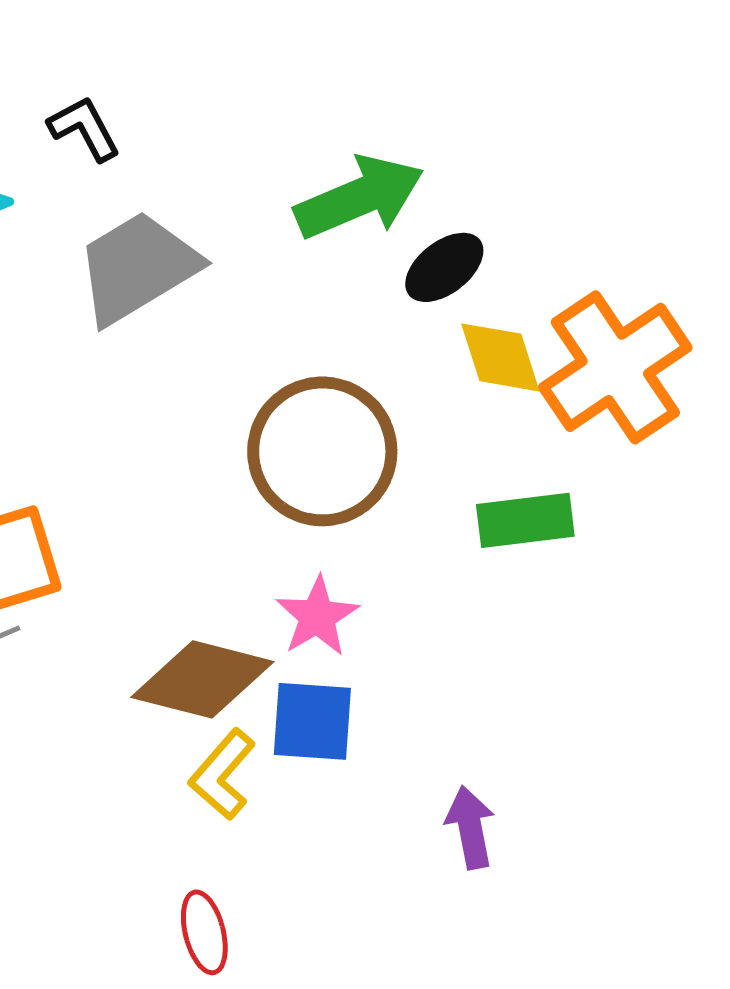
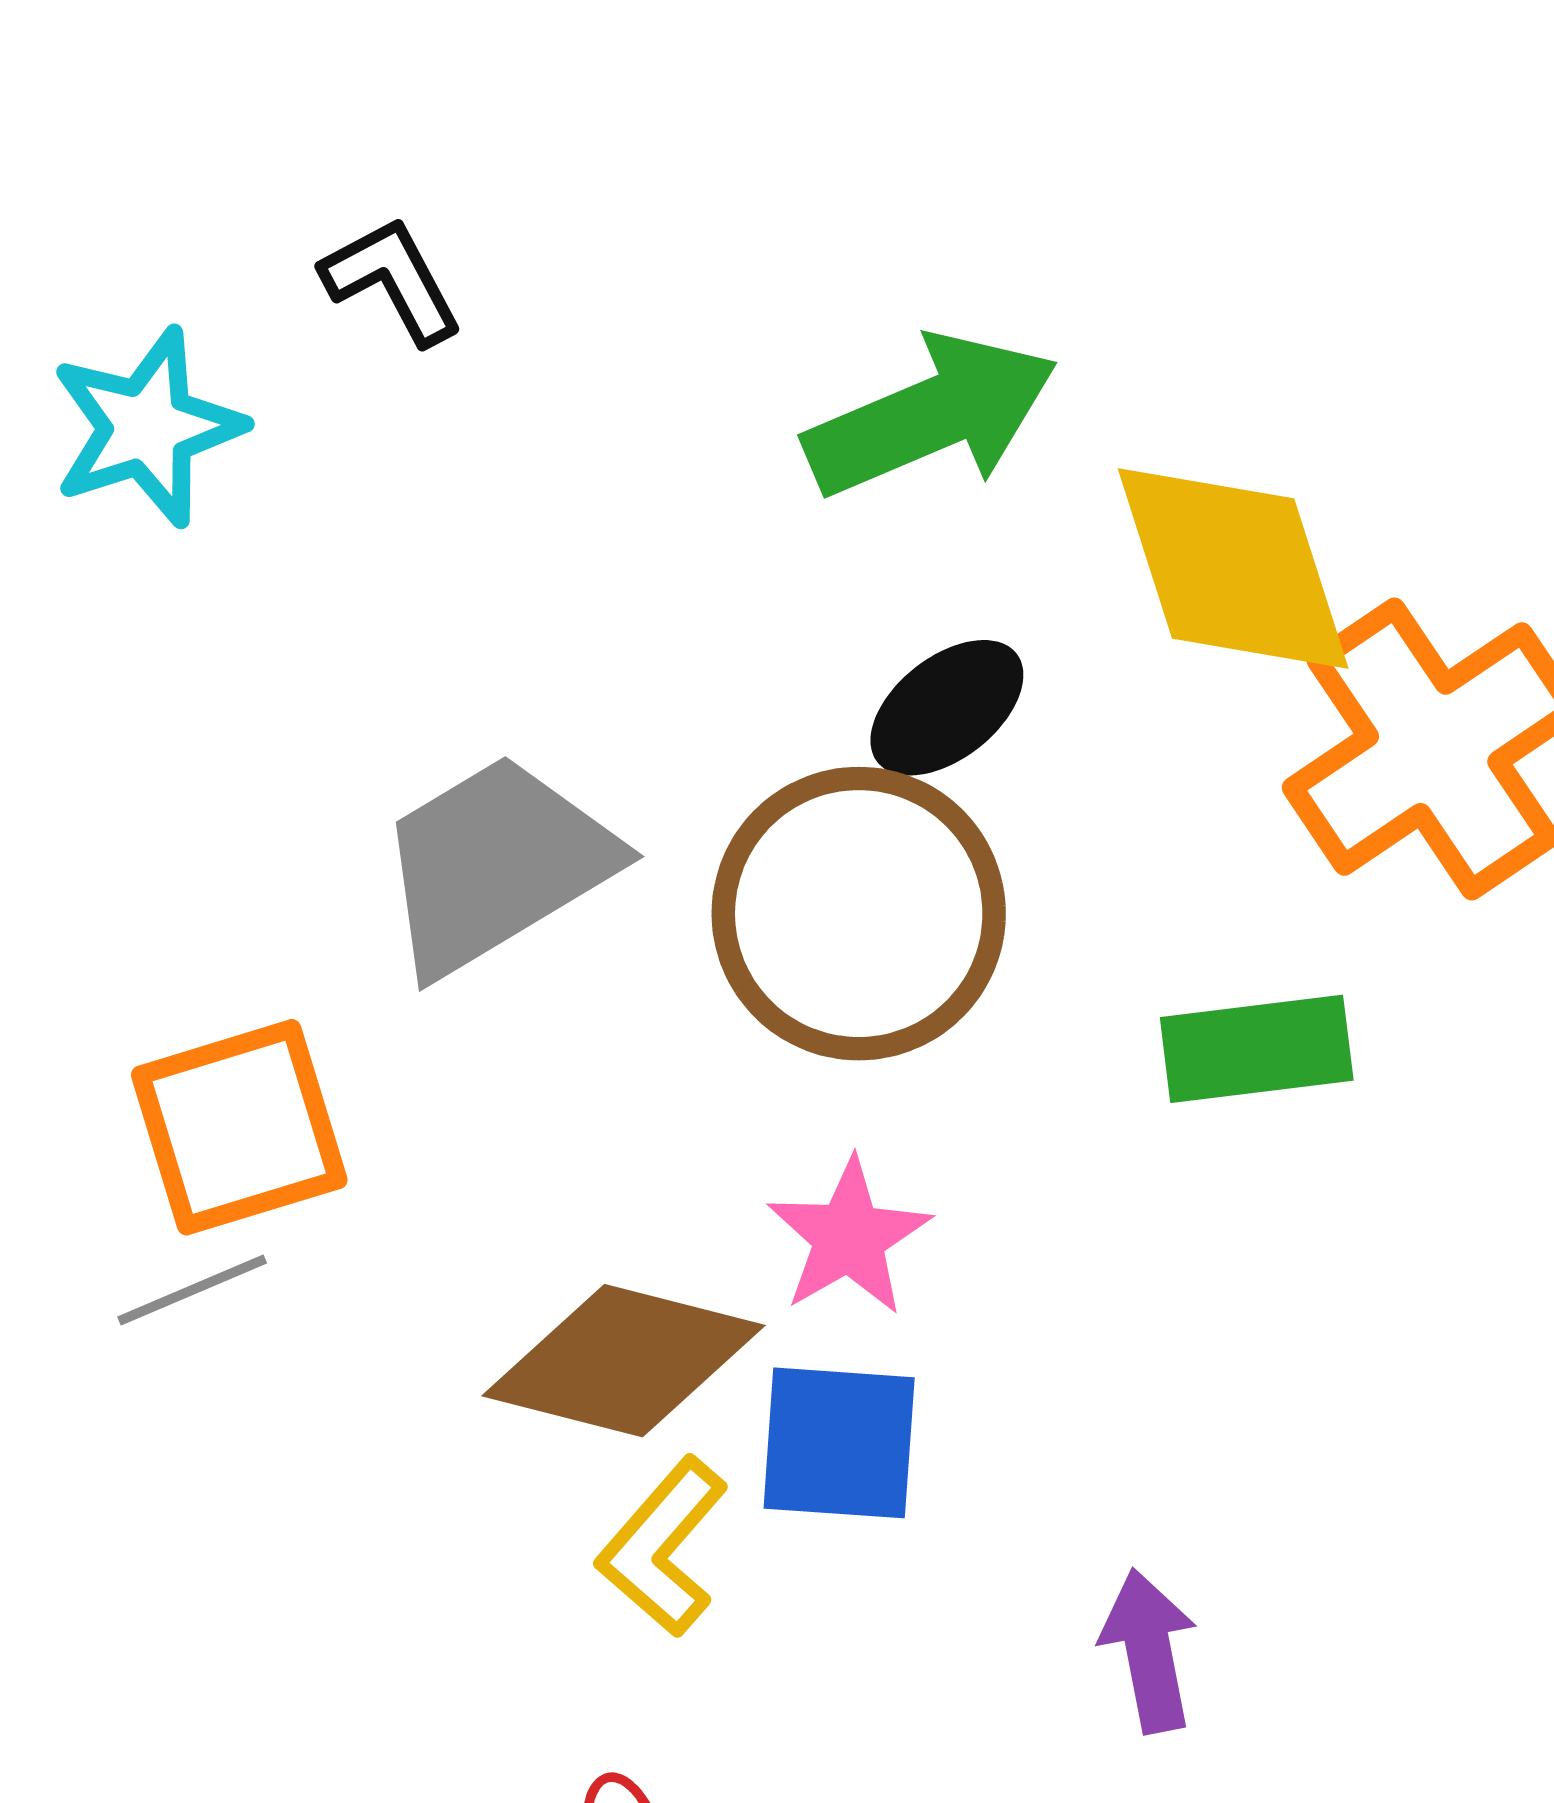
gray trapezoid: (137, 267) -> (496, 865), moved
black ellipse: (444, 267) -> (947, 708), moved
yellow diamond: (500, 357) -> (1233, 569), moved, size x1.5

